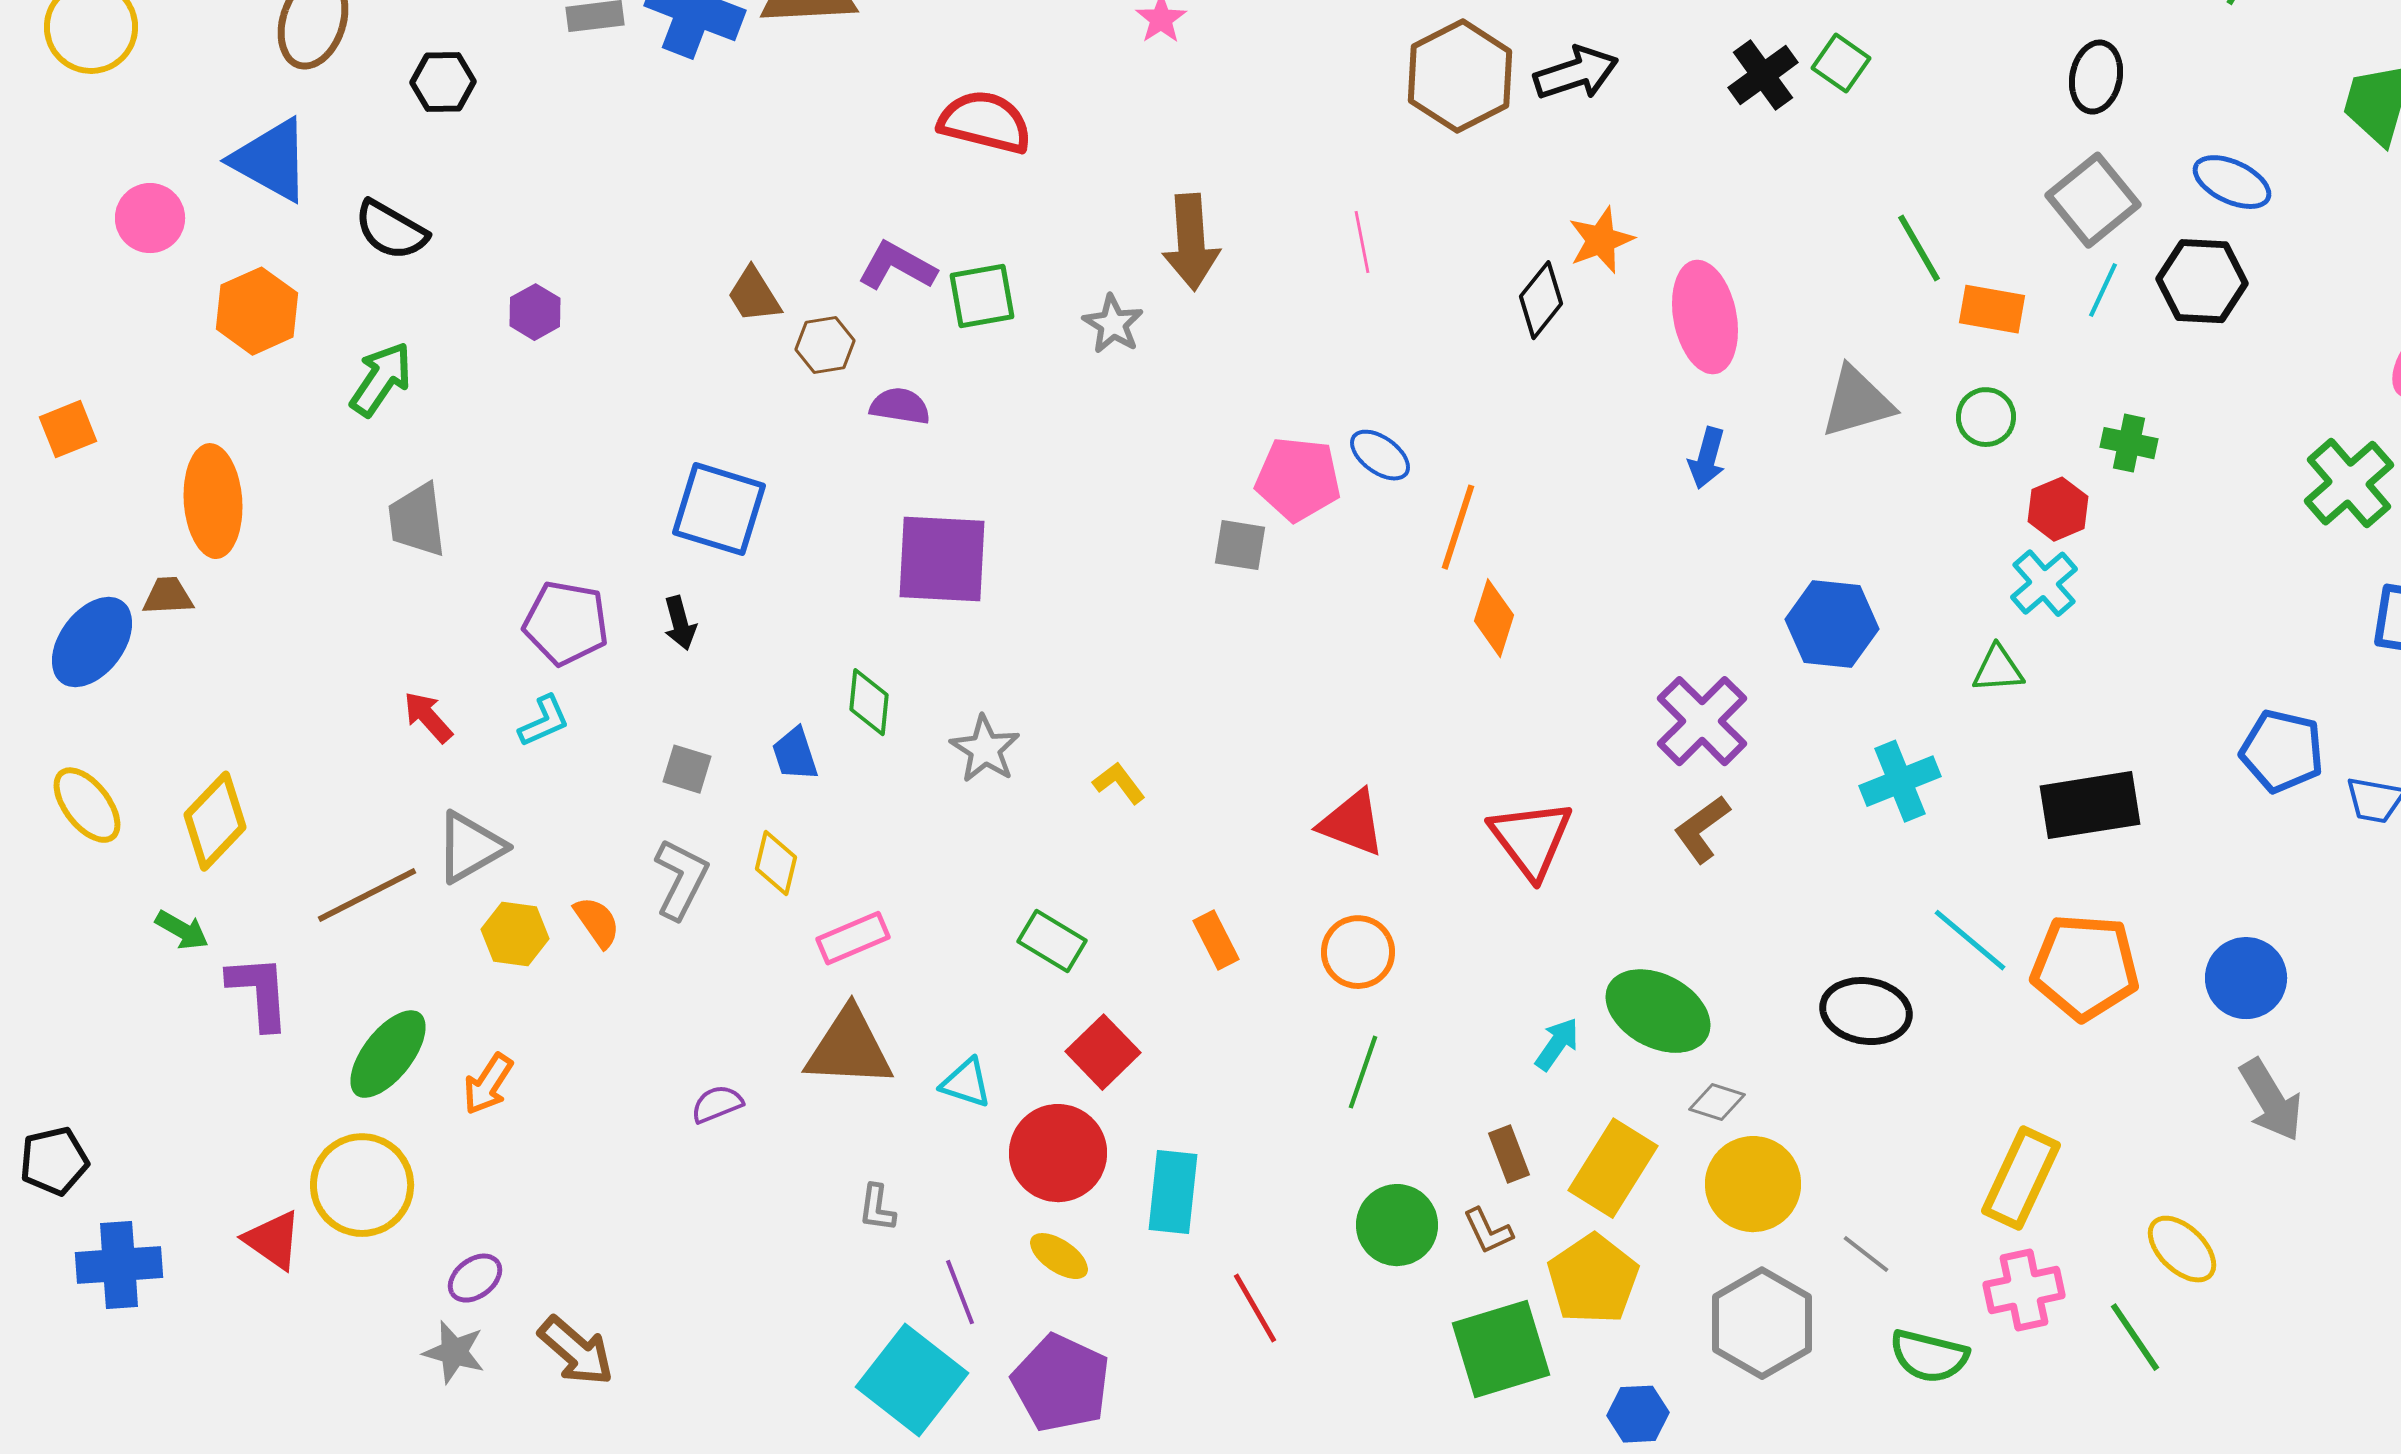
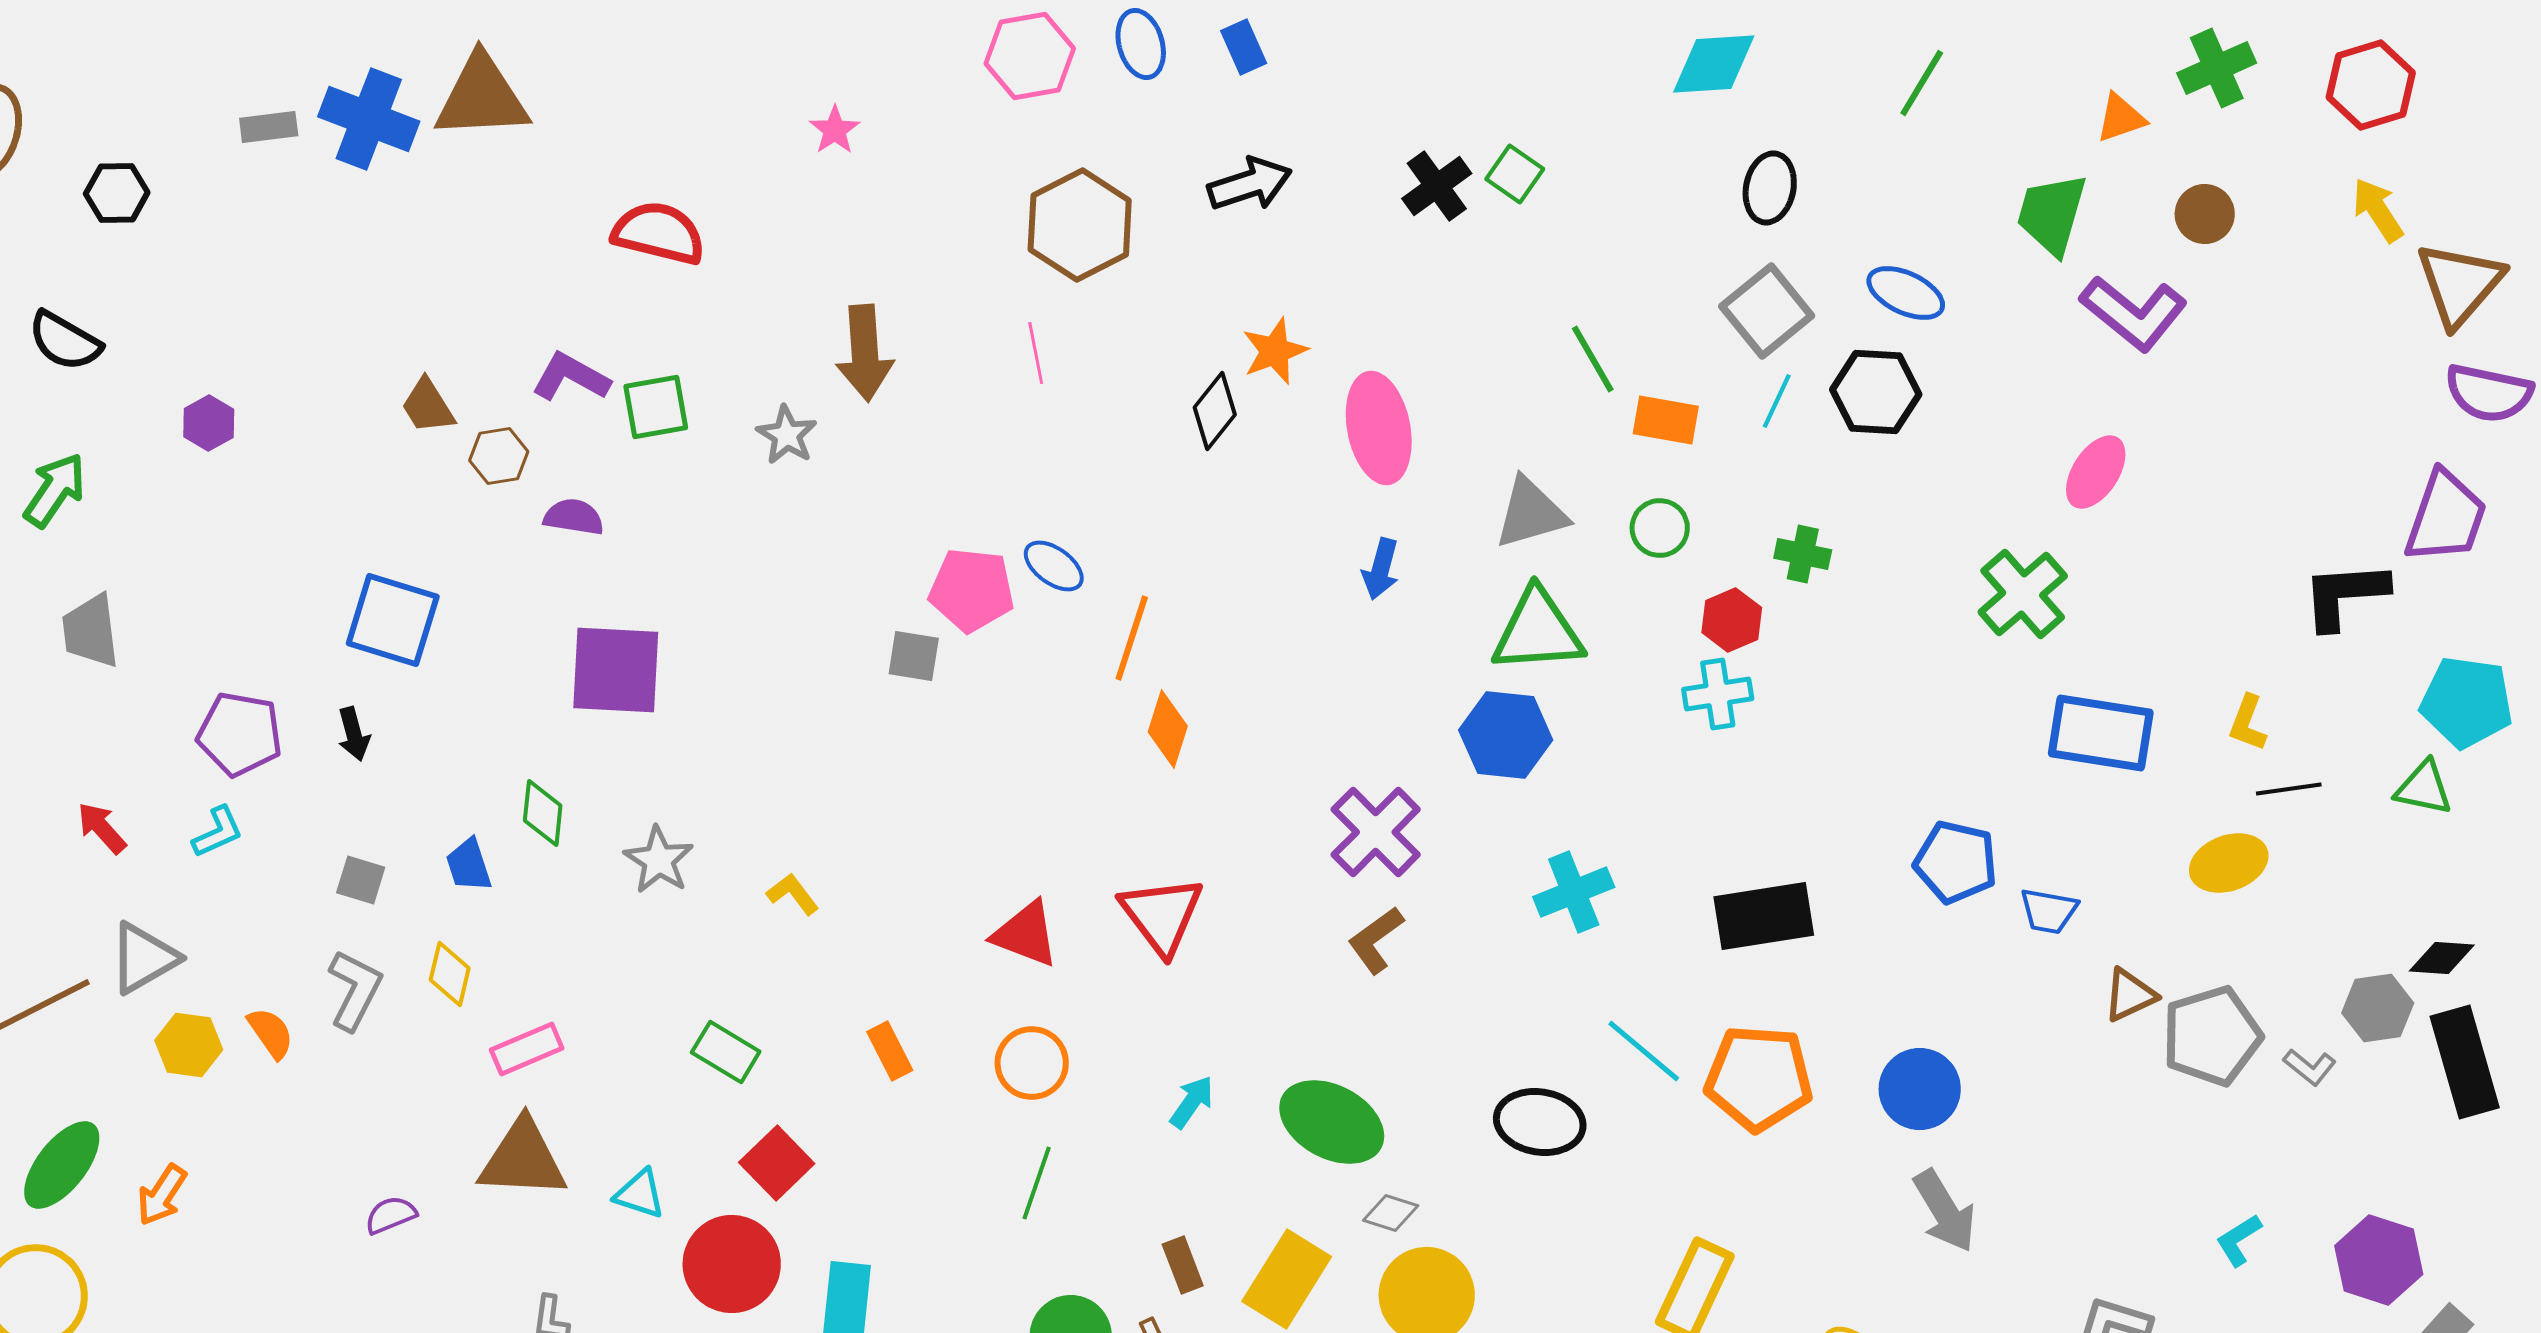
brown hexagon: (1460, 76) -> (1080, 225), moved
cyan cross: (2044, 583) -> (1718, 694), turned 32
green triangle: (1998, 669) -> (1538, 631), moved, size x1.8
red triangle: (1531, 839) -> (1162, 915), moved
cyan arrow: (1557, 1044) -> (1192, 1102), moved

